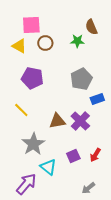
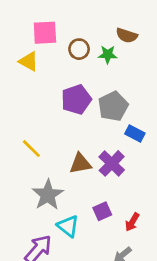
brown semicircle: (91, 27) -> (127, 35), turned -49
brown circle: (45, 43) -> (79, 49), moved
purple pentagon: (32, 78) -> (76, 99), moved, turned -30
blue rectangle: (97, 99) -> (135, 134), turned 48
red arrow: (95, 155) -> (132, 222), moved

